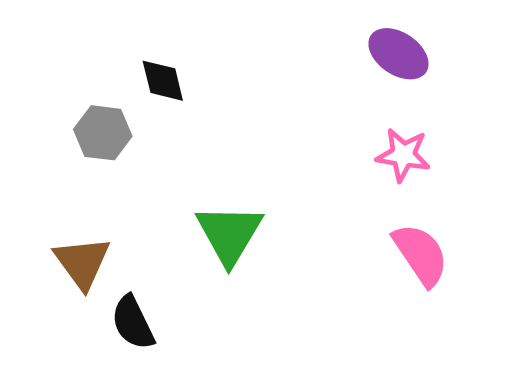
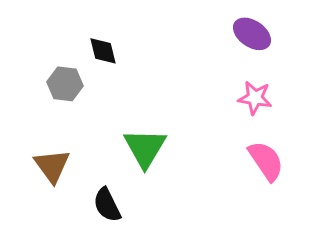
black semicircle: (133, 323) -> (107, 205), moved

